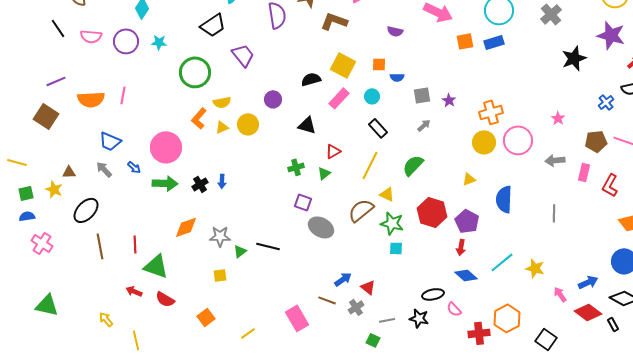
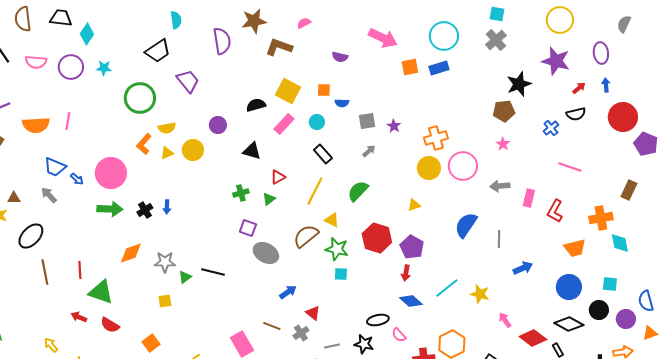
brown pentagon: (596, 141) -> (504, 111), moved
blue arrow: (134, 167) -> (77, 179), moved
blue semicircle: (504, 199) -> (466, 225), moved, turned 32
blue arrow: (343, 279) -> (288, 292), moved
blue arrow: (588, 282) -> (523, 268), moved

